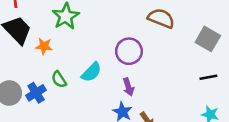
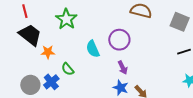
orange star: (44, 46) -> (48, 52), moved
cyan semicircle: (91, 72) -> (93, 49), moved, turned 120

